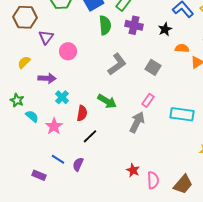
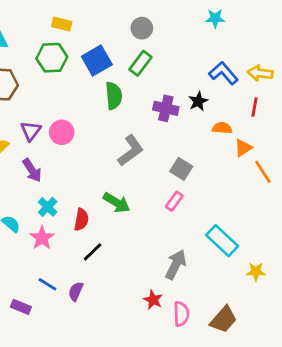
purple cross: (134, 25) -> (166, 108), moved
purple triangle: (46, 37) -> (31, 131), moved
gray square: (153, 67) -> (181, 169), moved
purple arrow: (47, 78) -> (32, 170), turned 54
cyan cross: (62, 97) -> (48, 207), moved
cyan rectangle: (182, 114) -> (222, 241), moved, turned 35
gray arrow: (137, 122) -> (176, 265), moved

